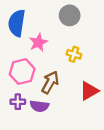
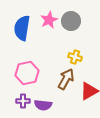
pink star: (38, 42) -> (49, 20), moved
brown arrow: (50, 82) -> (66, 79), moved

